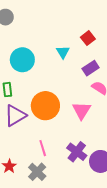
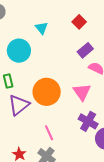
cyan triangle: (63, 52) -> (42, 28), moved
purple cross: (77, 152) -> (88, 121), moved

